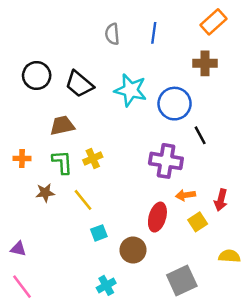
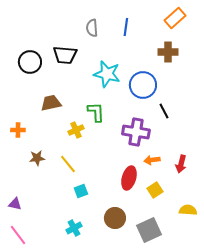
black trapezoid: (79, 84) -> (65, 55), moved, turned -35
green L-shape: (62, 162) -> (96, 112), moved
yellow square: (198, 222) -> (155, 190), moved
brown circle: (133, 250) -> (115, 218), moved
cyan cross: (106, 285) -> (74, 228), moved

